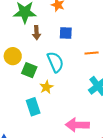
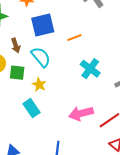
brown arrow: (37, 33) -> (16, 45), moved
blue square: (66, 33) -> (43, 25), size x1.6

